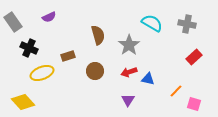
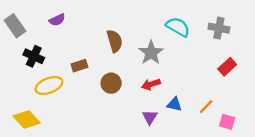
blue triangle: (148, 79) -> (174, 104), moved

